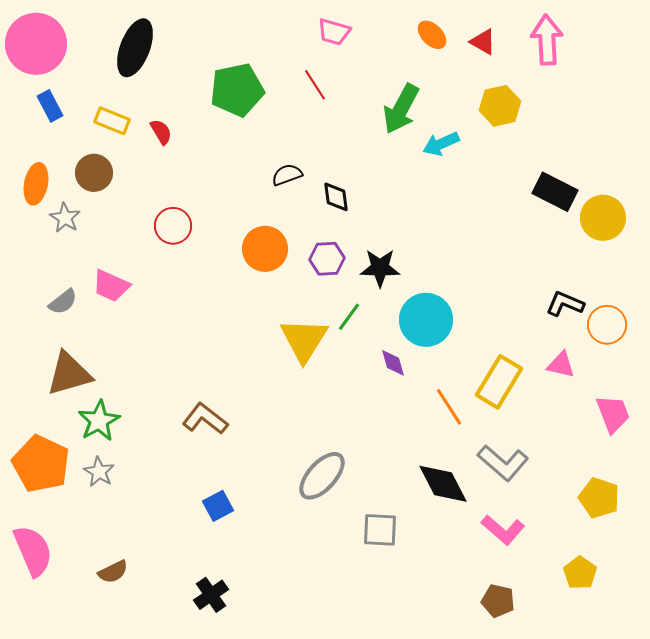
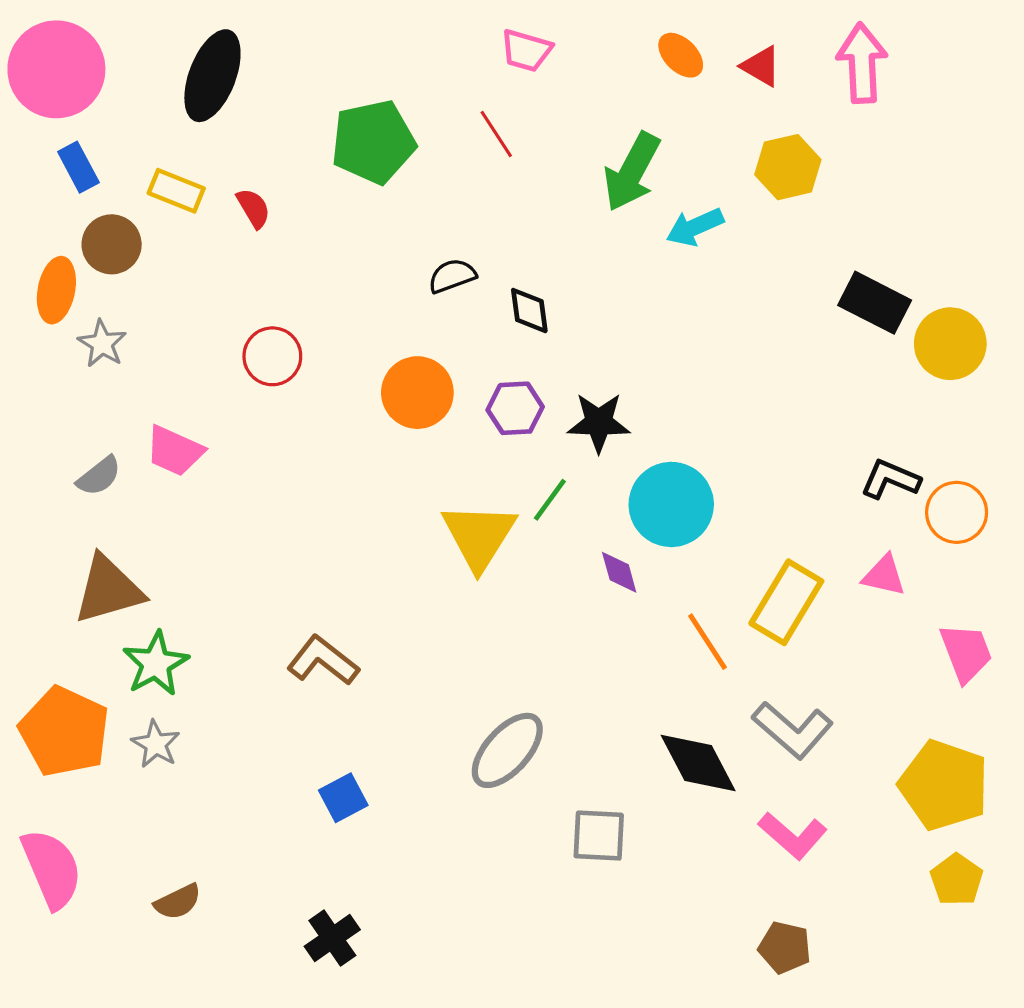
brown circle: (94, 173) -> (112, 244), moved
yellow pentagon: (599, 498) -> (944, 785), size x1.4
yellow pentagon: (580, 573) -> (957, 880), moved

